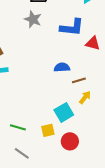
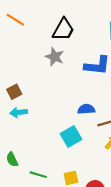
cyan square: (64, 112) -> (71, 136), moved

